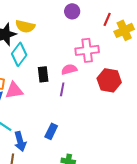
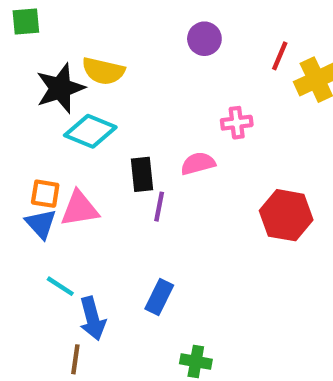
pink cross: (87, 50) -> (237, 123), size x0.6
cyan diamond: (19, 54) -> (90, 131), turned 75
red hexagon: (109, 80) -> (286, 215), moved
purple line: (62, 89) -> (159, 207), moved

